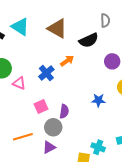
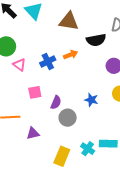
brown triangle: (57, 28) -> (69, 21), turned -35
gray circle: (53, 127) -> (68, 118), moved
cyan cross: (98, 147) -> (88, 149), moved

